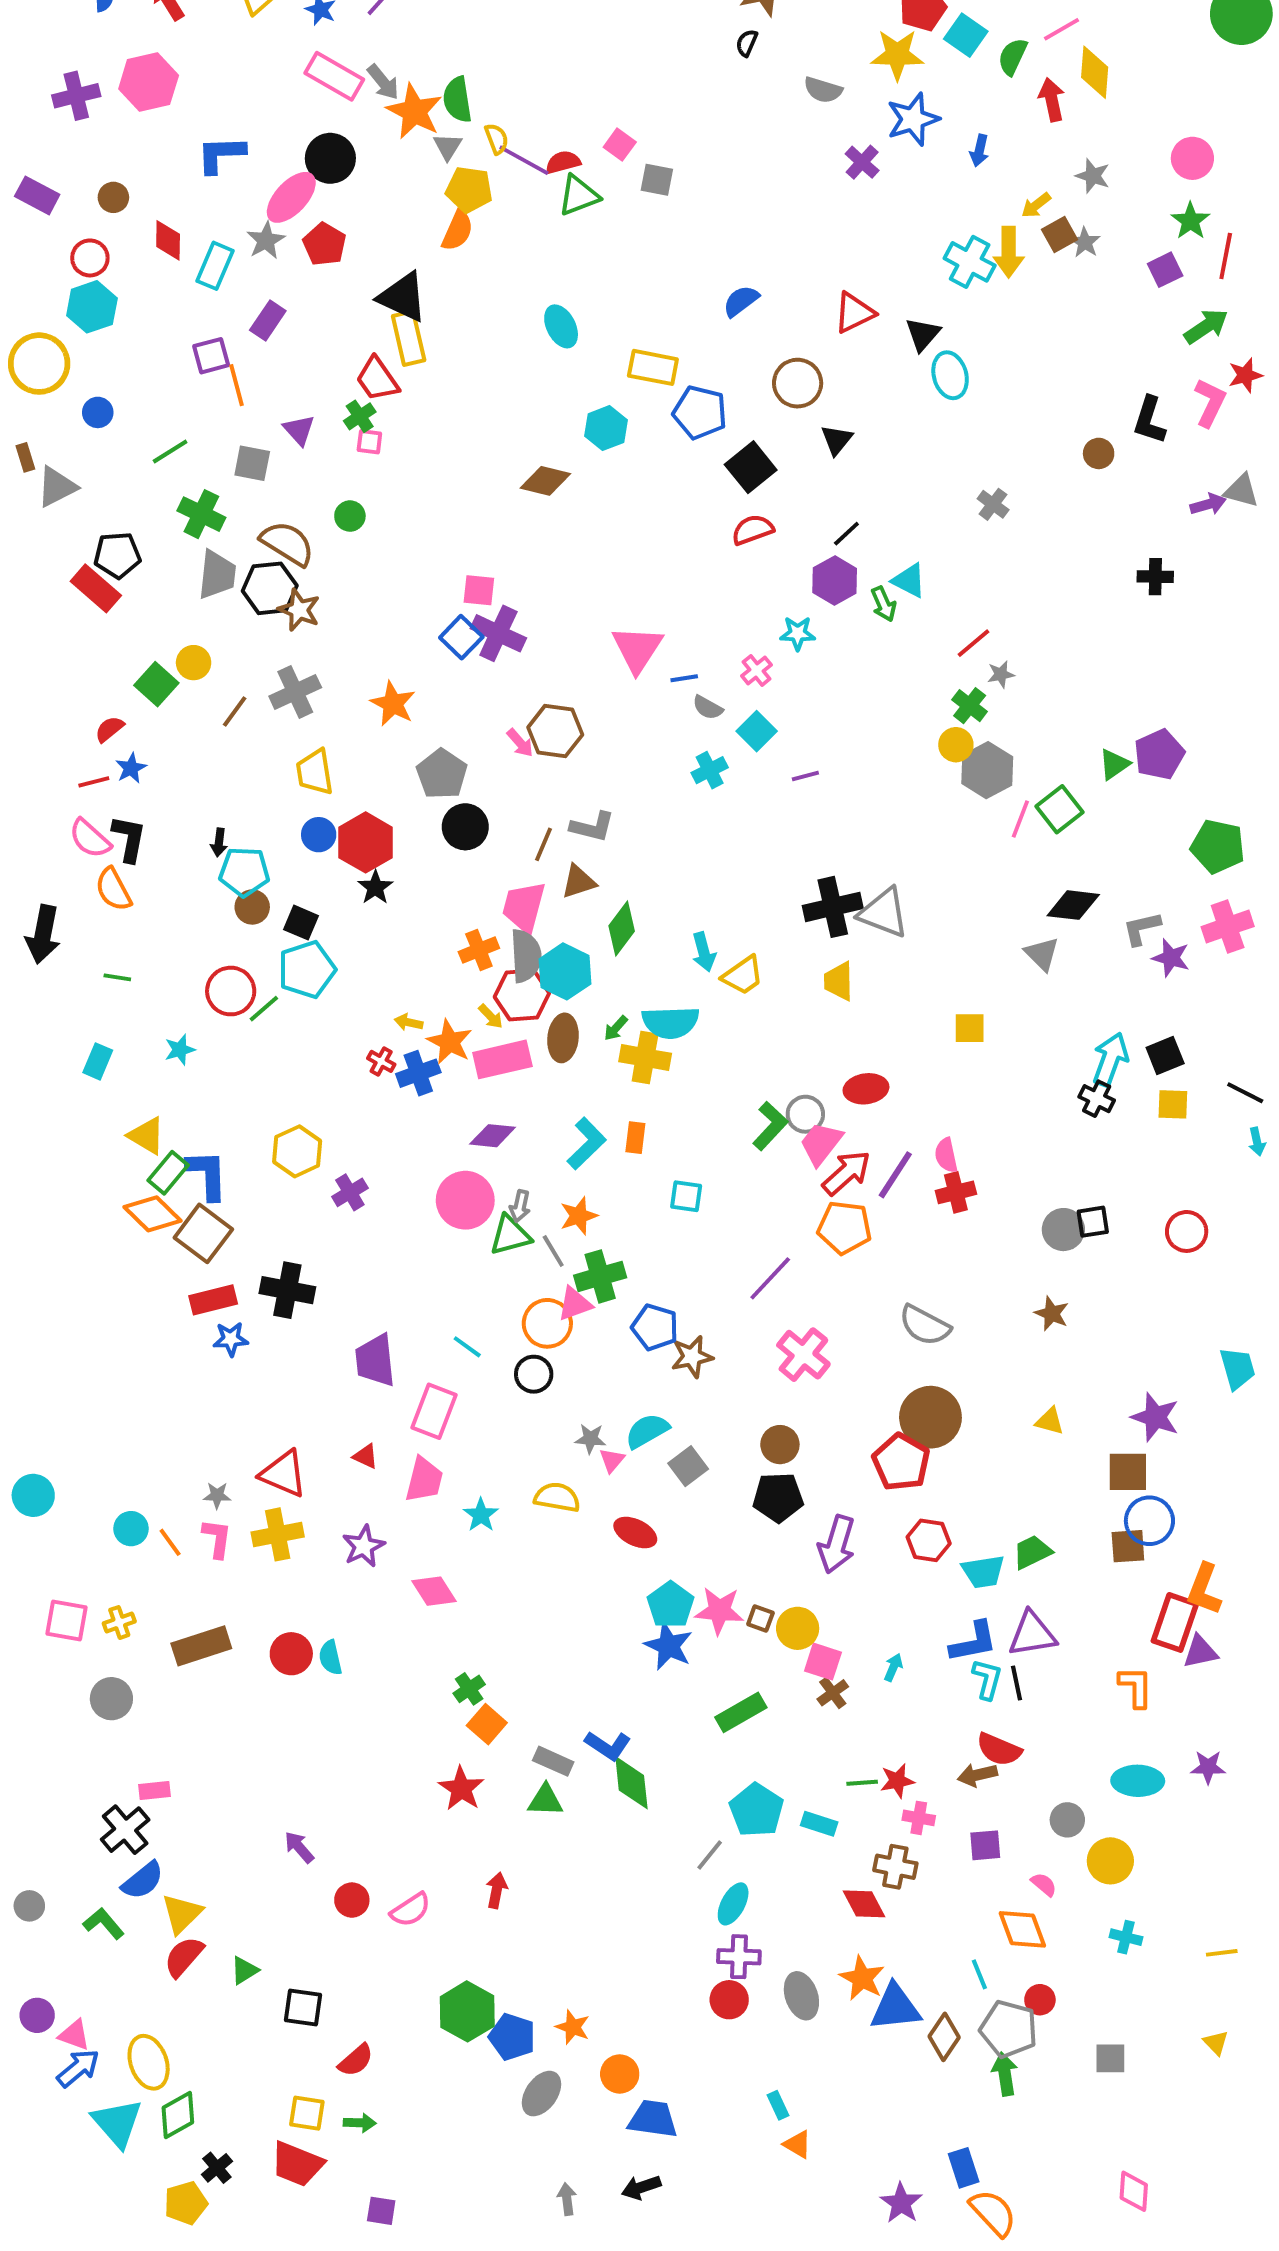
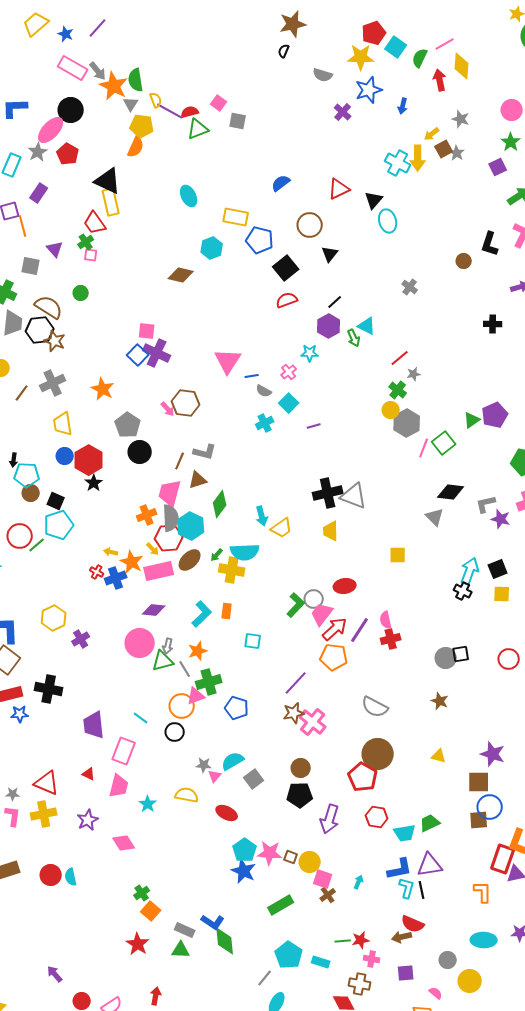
brown ellipse: (563, 1038) -> (190, 560), turned 40
brown star: (692, 1357) -> (294, 713), moved

